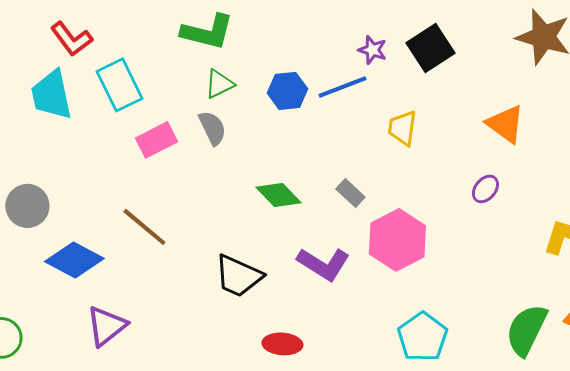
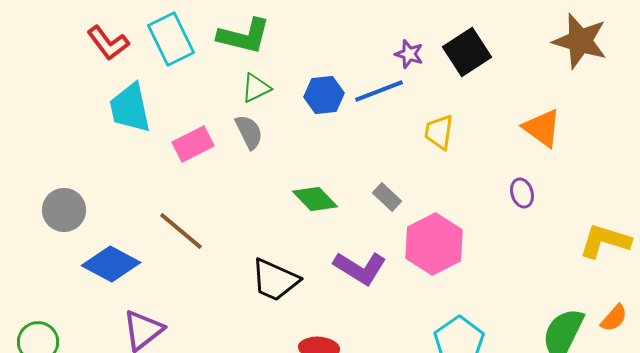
cyan rectangle: (119, 85) -> (171, 39), moved
cyan trapezoid: (51, 95) -> (130, 108), moved
purple ellipse: (485, 189) -> (522, 193), turned -56

